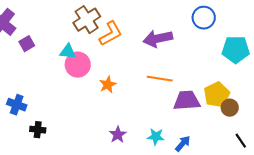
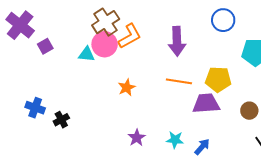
purple arrow: (158, 39) -> (177, 41), turned -80
pink circle: (78, 65) -> (105, 44), moved
yellow pentagon: (217, 95) -> (218, 79), moved, turned 30
black cross: (38, 130) -> (61, 120), moved, turned -35

